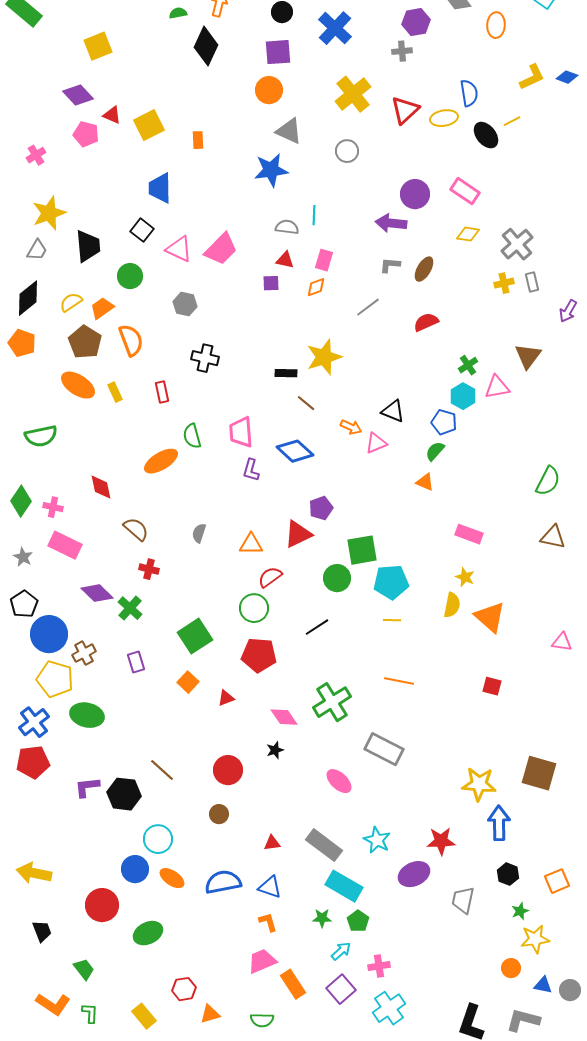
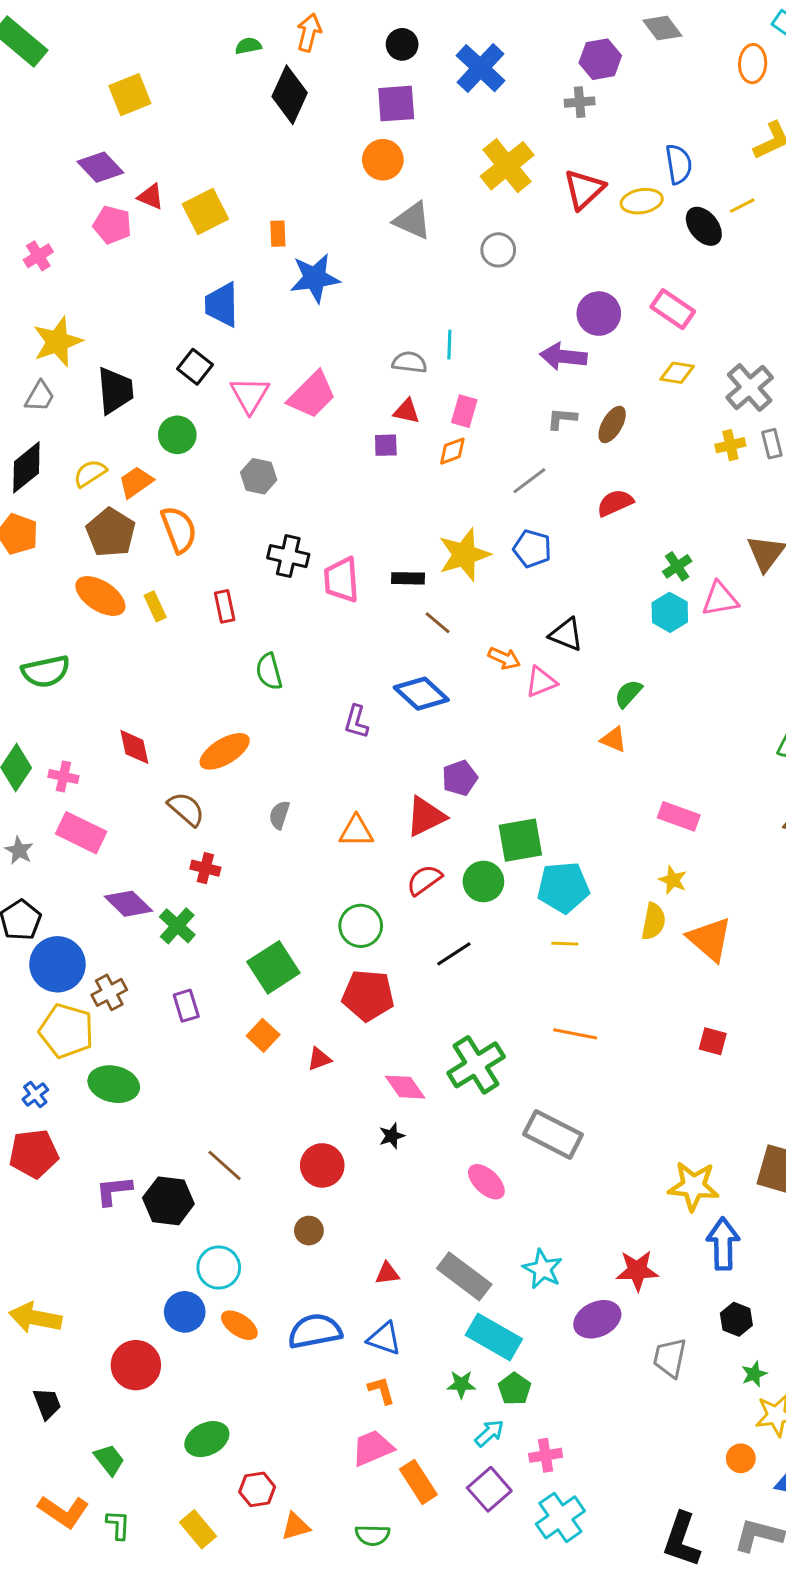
orange ellipse: (496, 25) -> (753, 64), moved
blue star: (271, 170) -> (315, 278), moved
pink triangle: (179, 249) -> (250, 395), turned 36
blue pentagon: (444, 422) -> (532, 549), moved
pink trapezoid: (241, 432) -> (341, 580), moved
orange ellipse: (161, 461) -> (225, 751), moved
red semicircle: (270, 577) -> (424, 880), moved
blue cross: (34, 722) -> (35, 1094), size x0.6
green ellipse: (148, 933) -> (207, 1439), moved

